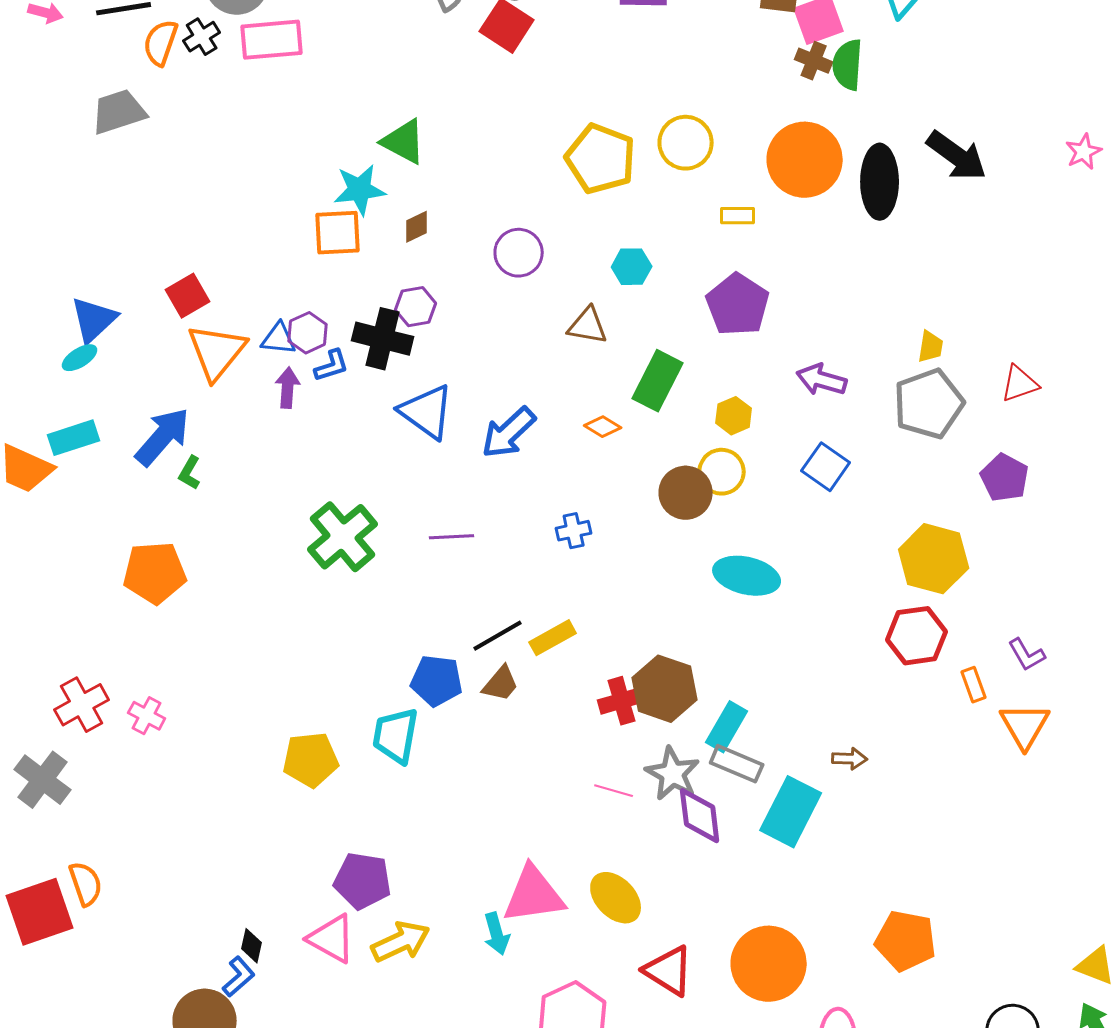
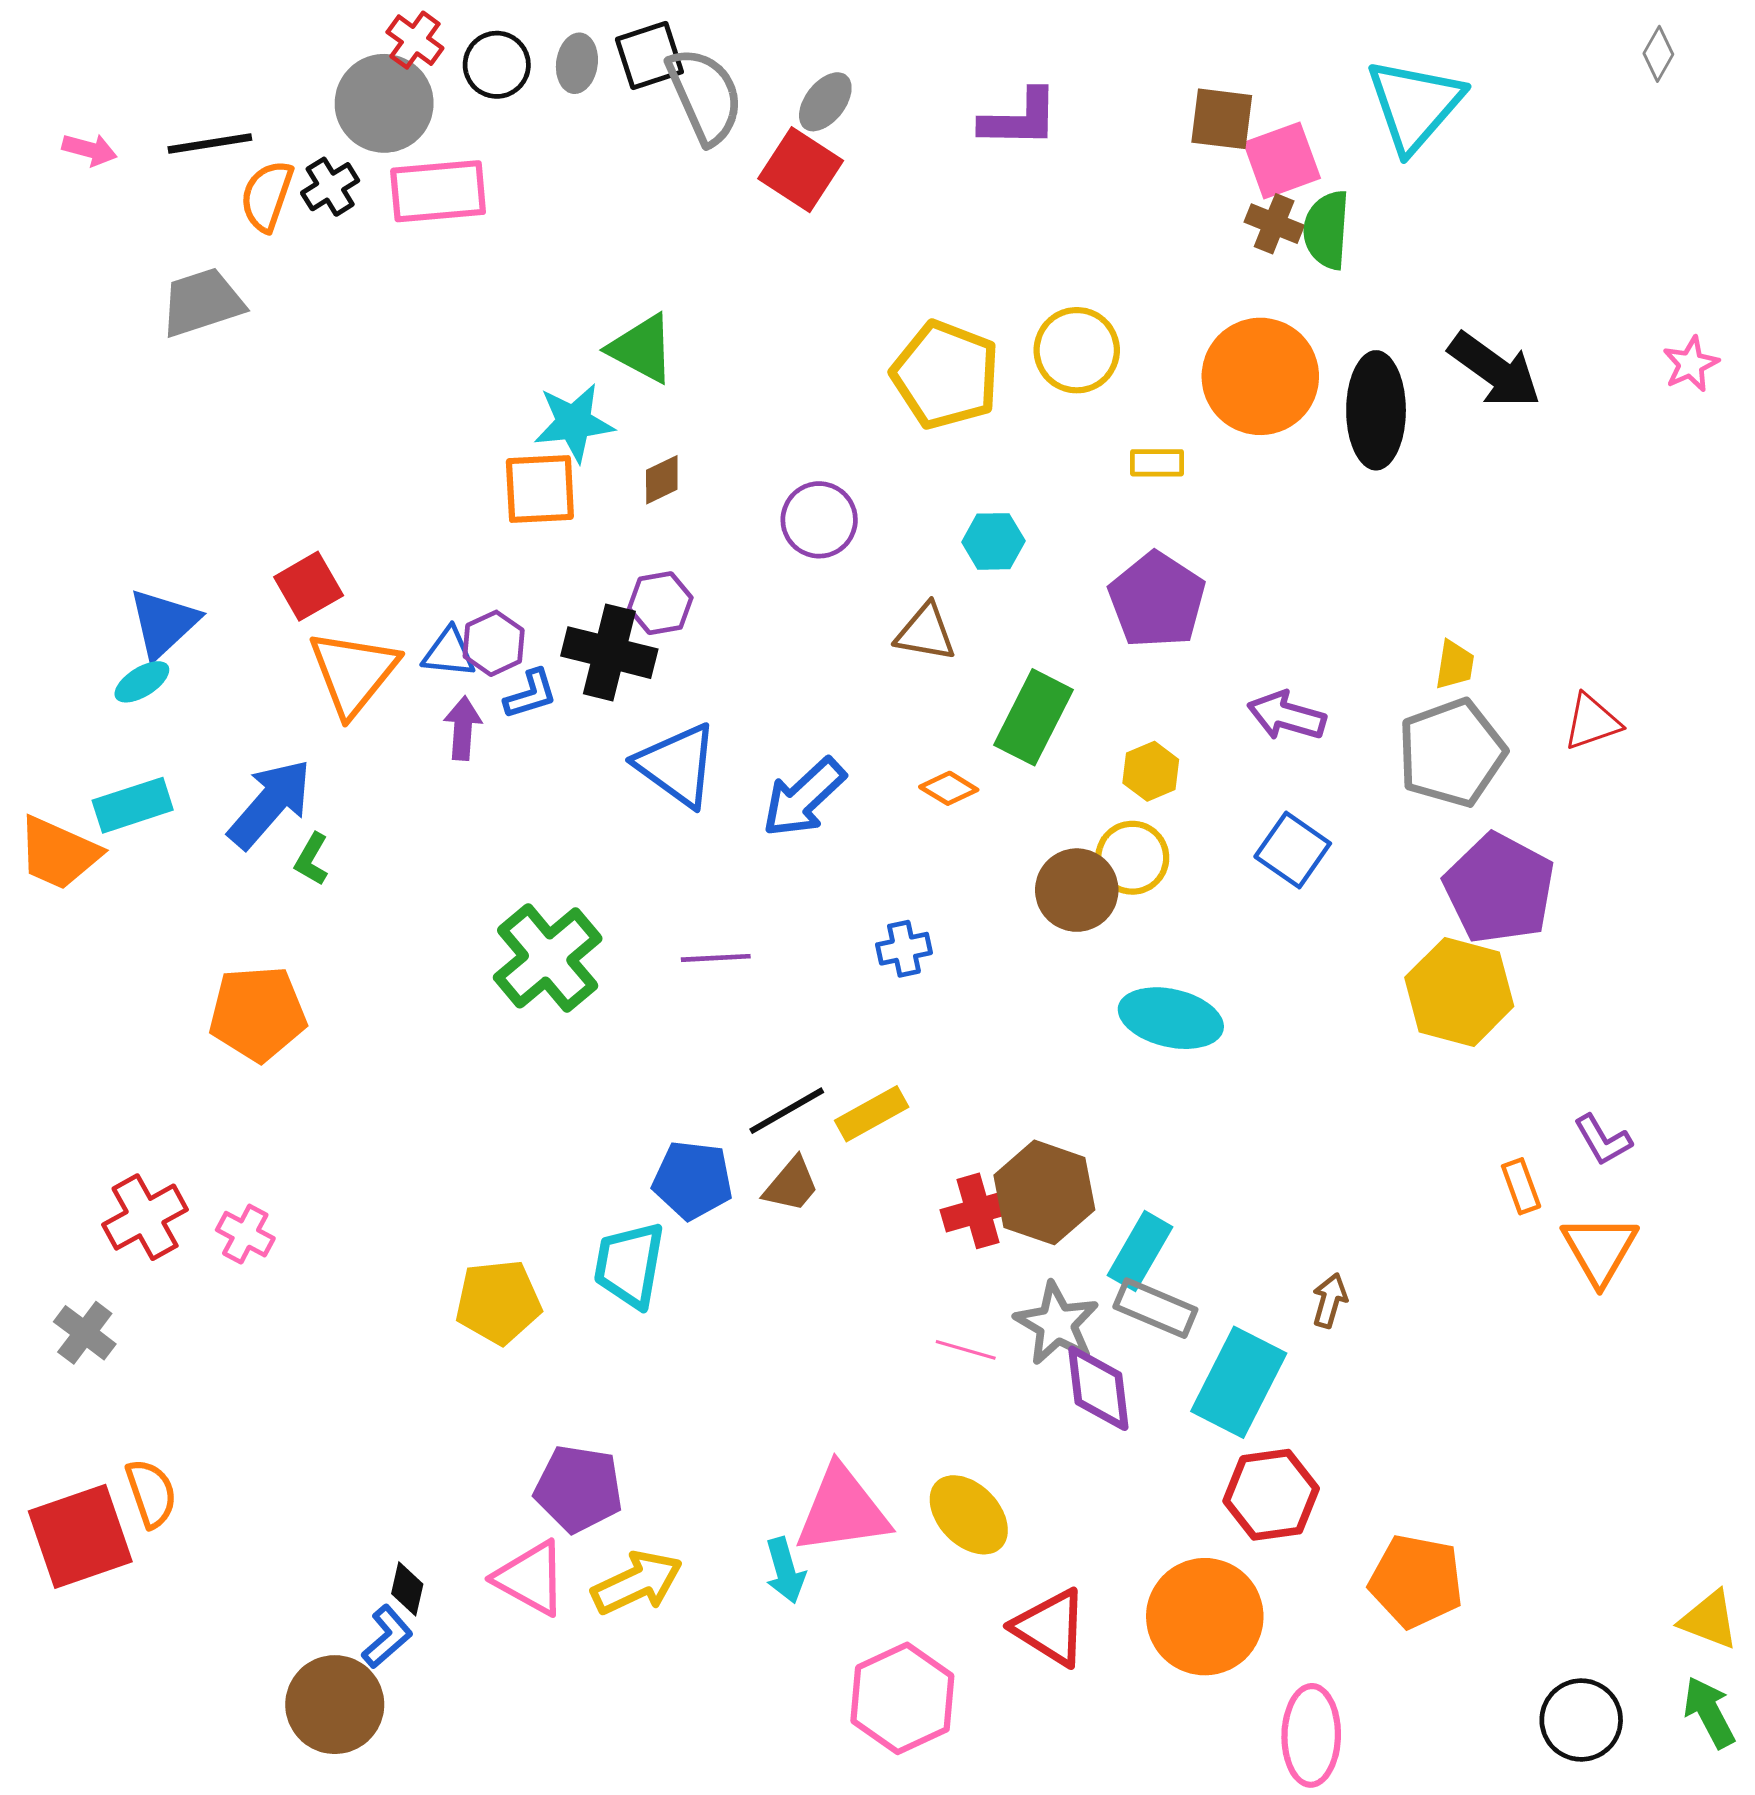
purple pentagon: (1005, 478) -> (1499, 889), moved, size x1.5
red hexagon: (917, 636) -> (1271, 1495), moved
brown arrow: (850, 759) -> (1330, 1300), turned -76
gray cross: (43, 780) -> (85, 1333), size x0.7

